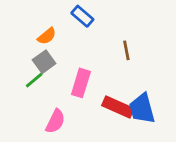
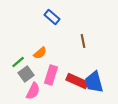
orange semicircle: (47, 36) -> (40, 53), moved
gray square: (44, 62) -> (26, 74), moved
pink rectangle: (81, 83) -> (51, 75), moved

